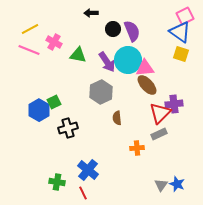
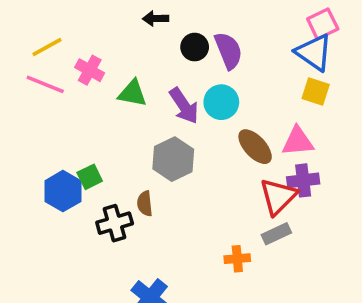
cyan circle: (128, 60) -> (221, 102), size x0.7
pink triangle: (145, 68) -> (298, 141), moved
brown semicircle: (117, 118) -> (145, 204), moved

